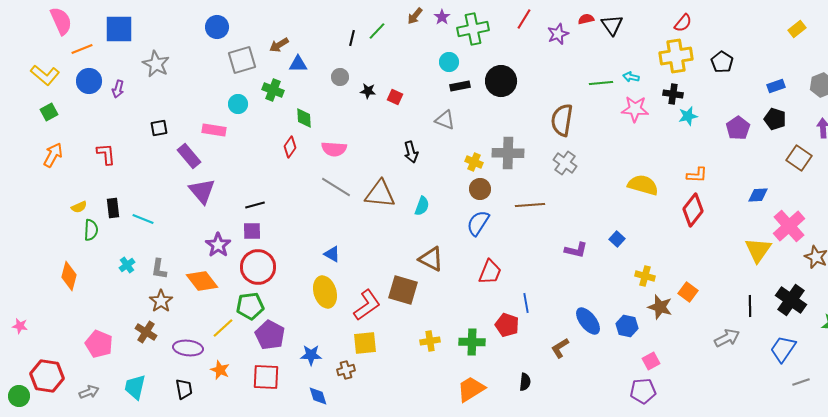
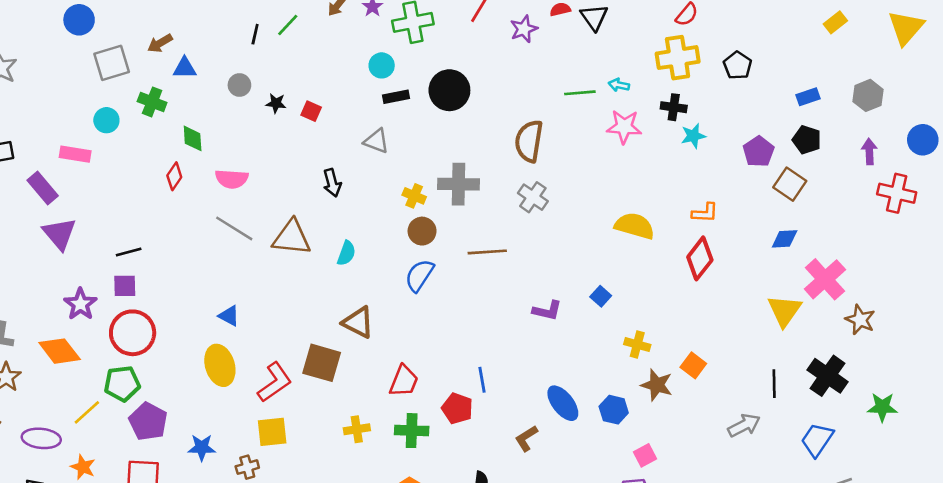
brown square: (799, 158) -> (790, 184), moved
red trapezoid: (490, 272) -> (404, 381), moved

